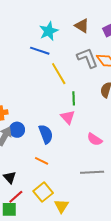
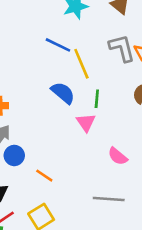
blue line: (40, 51) -> (58, 45), moved
blue circle: (17, 130) -> (14, 155), moved
blue semicircle: (46, 134) -> (63, 93), moved, turned -36

